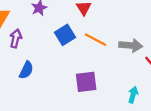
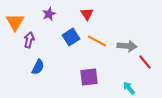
cyan arrow: (133, 95) -> (129, 88), turned -56

